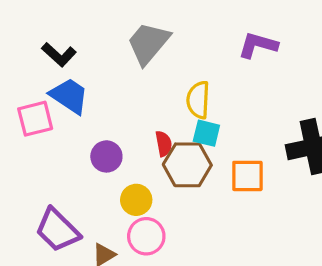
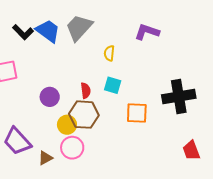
blue trapezoid: (69, 96) -> (48, 31), moved
yellow semicircle: (198, 100) -> (109, 53), moved, size x0.7
brown hexagon: (187, 165) -> (84, 115), moved

